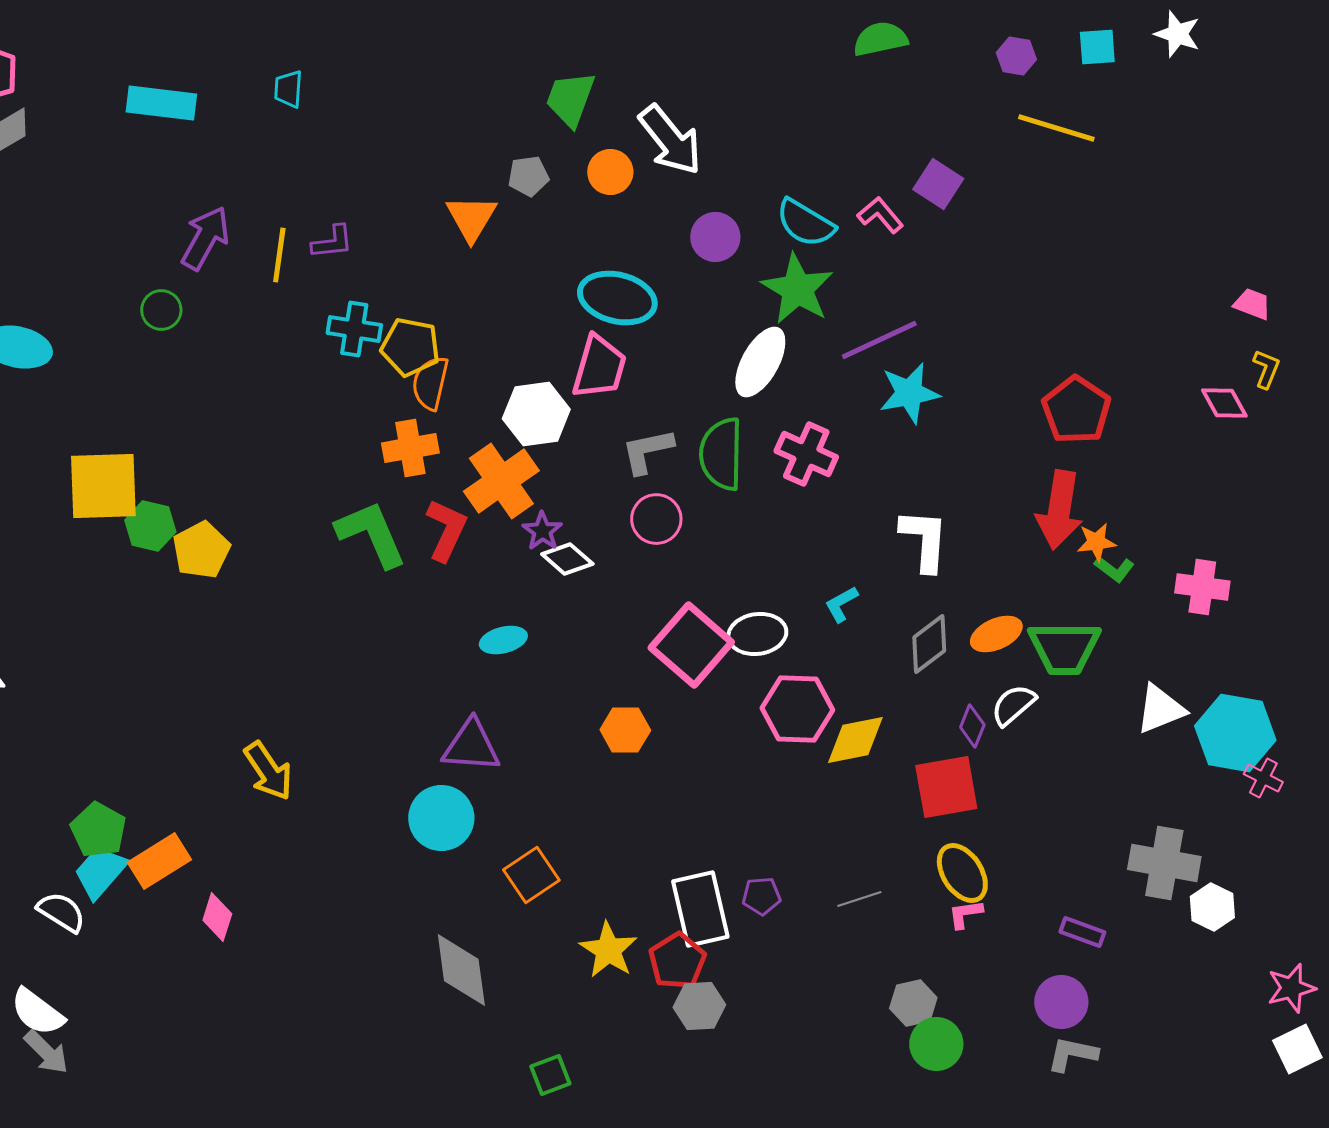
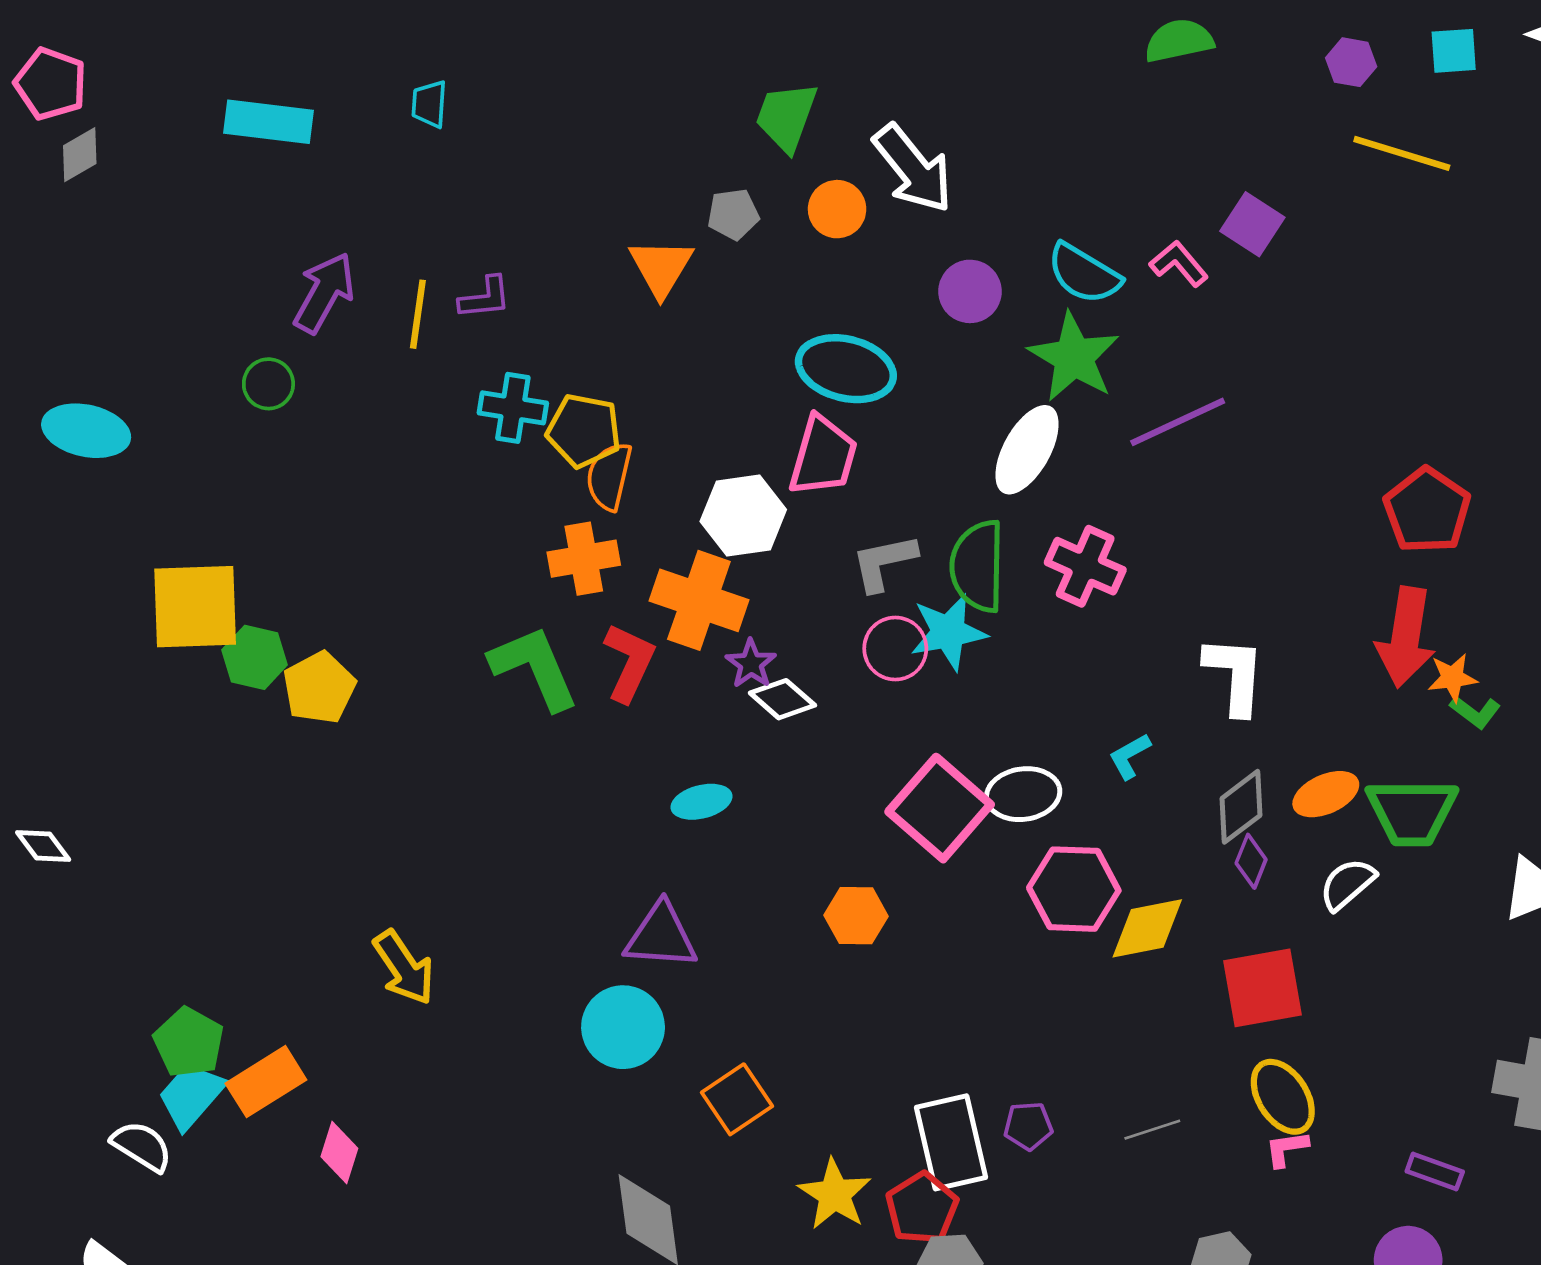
cyan star: (909, 393) -> (948, 632), moved
orange cross: (501, 481) -> (699, 600), turned -36
purple diamond: (972, 726) -> (1251, 861), moved

